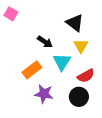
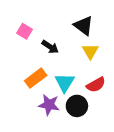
pink square: (11, 14) -> (25, 31), moved
cyan triangle: (62, 62) -> (65, 83), moved
black circle: (79, 97) -> (77, 106), moved

